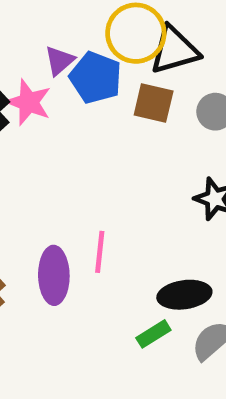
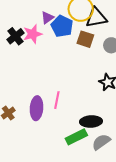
pink star: (29, 102) -> (33, 34), turned 30
green rectangle: (153, 334) -> (76, 137), size x1.5

